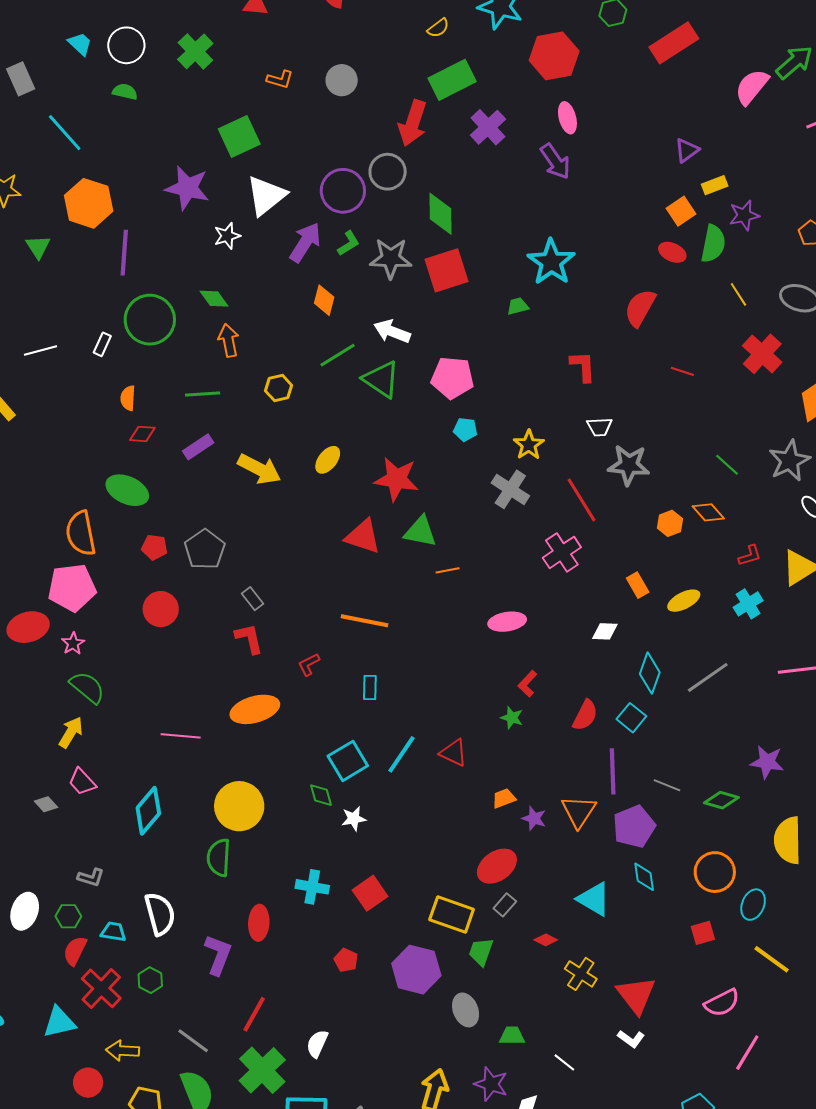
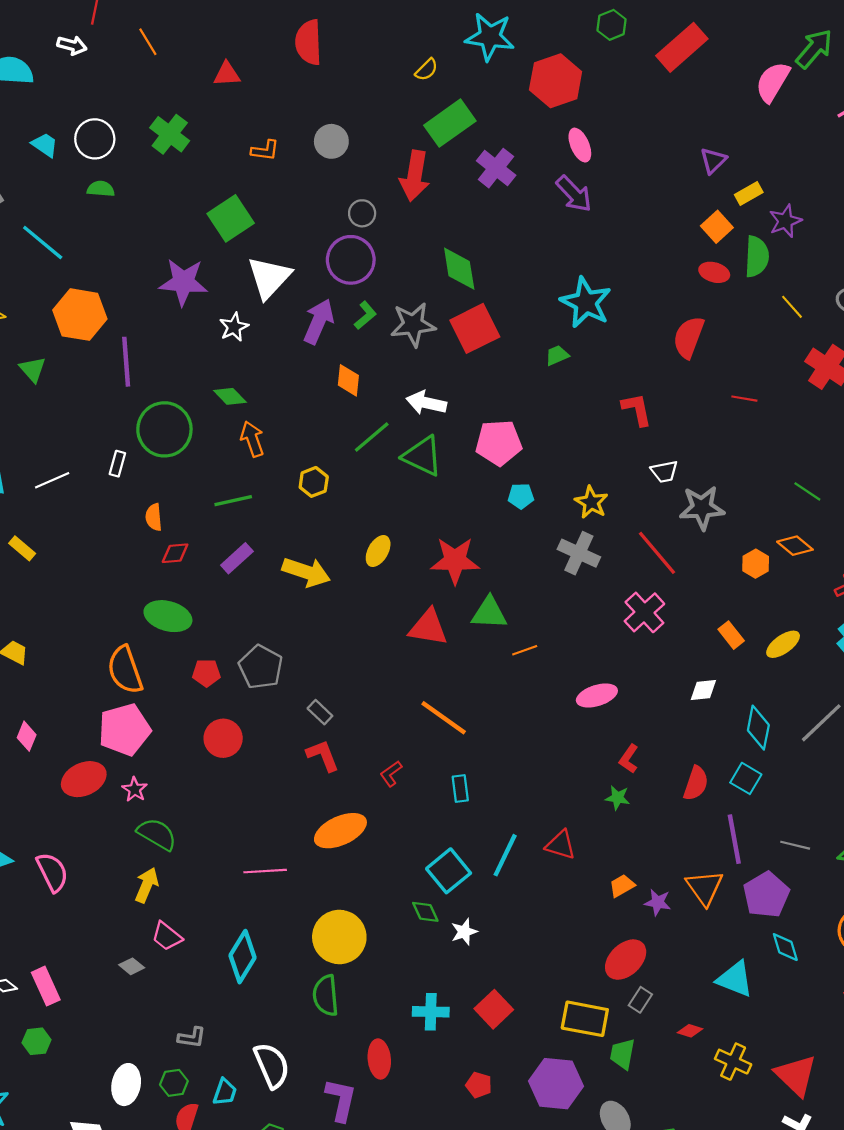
gray circle: (388, 172) -> (362, 213), moved, size x0.7
orange line: (364, 621) -> (444, 718), turned 33
cyan trapezoid: (113, 932) -> (225, 1092), turned 108

